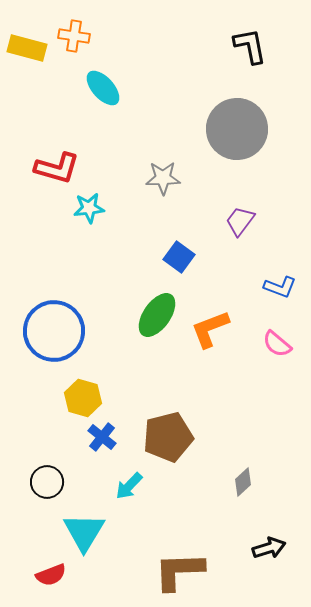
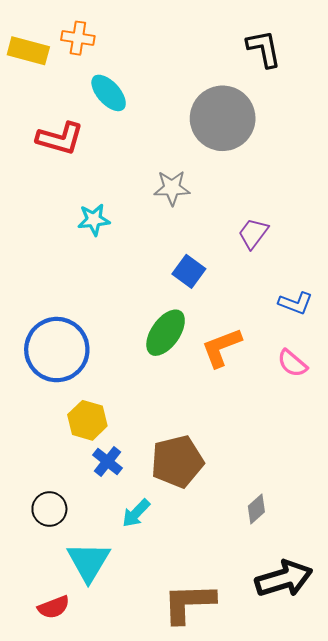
gray circle: (237, 129) -> (223, 118), moved
red L-shape: (57, 168) -> (60, 138), moved
black arrow: (269, 548) -> (284, 579), size x1.6

